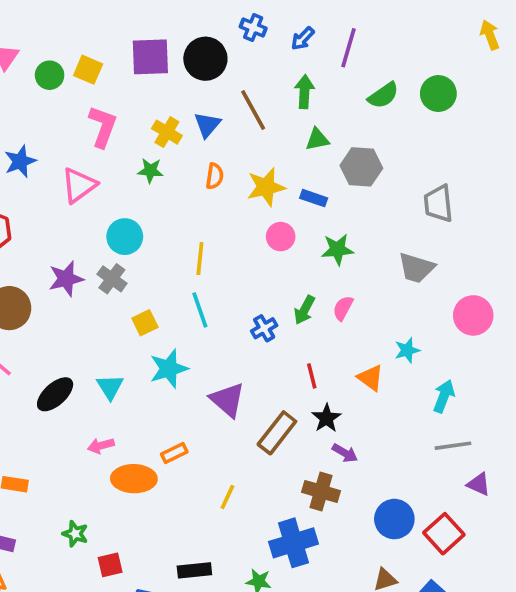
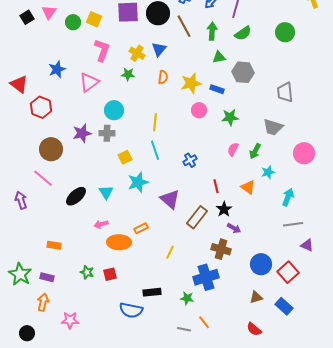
green semicircle: (383, 95) -> (243, 33), moved
brown line: (253, 110) -> (184, 26), moved
gray cross: (112, 279) -> (107, 133), turned -35
green arrow: (304, 310) -> (255, 151), moved
red square: (110, 565) -> (110, 274), moved

